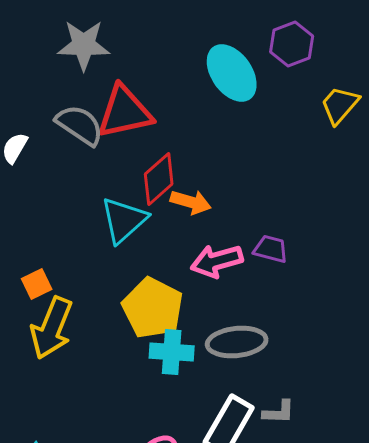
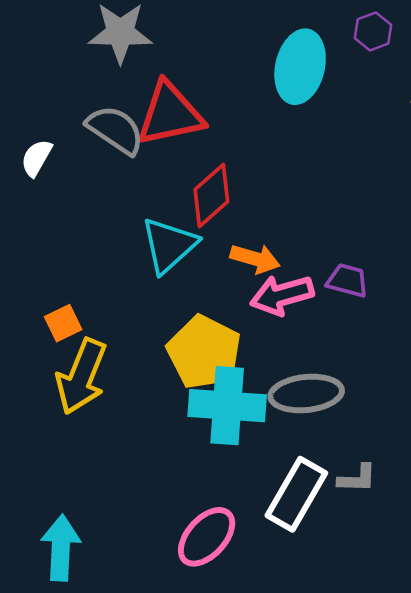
purple hexagon: (292, 44) -> (373, 31), size x0.7
cyan ellipse: (232, 73) -> (300, 67), turned 48
orange arrow: (191, 202) -> (255, 259), moved
cyan cross: (172, 352) -> (227, 406), size x1.4

